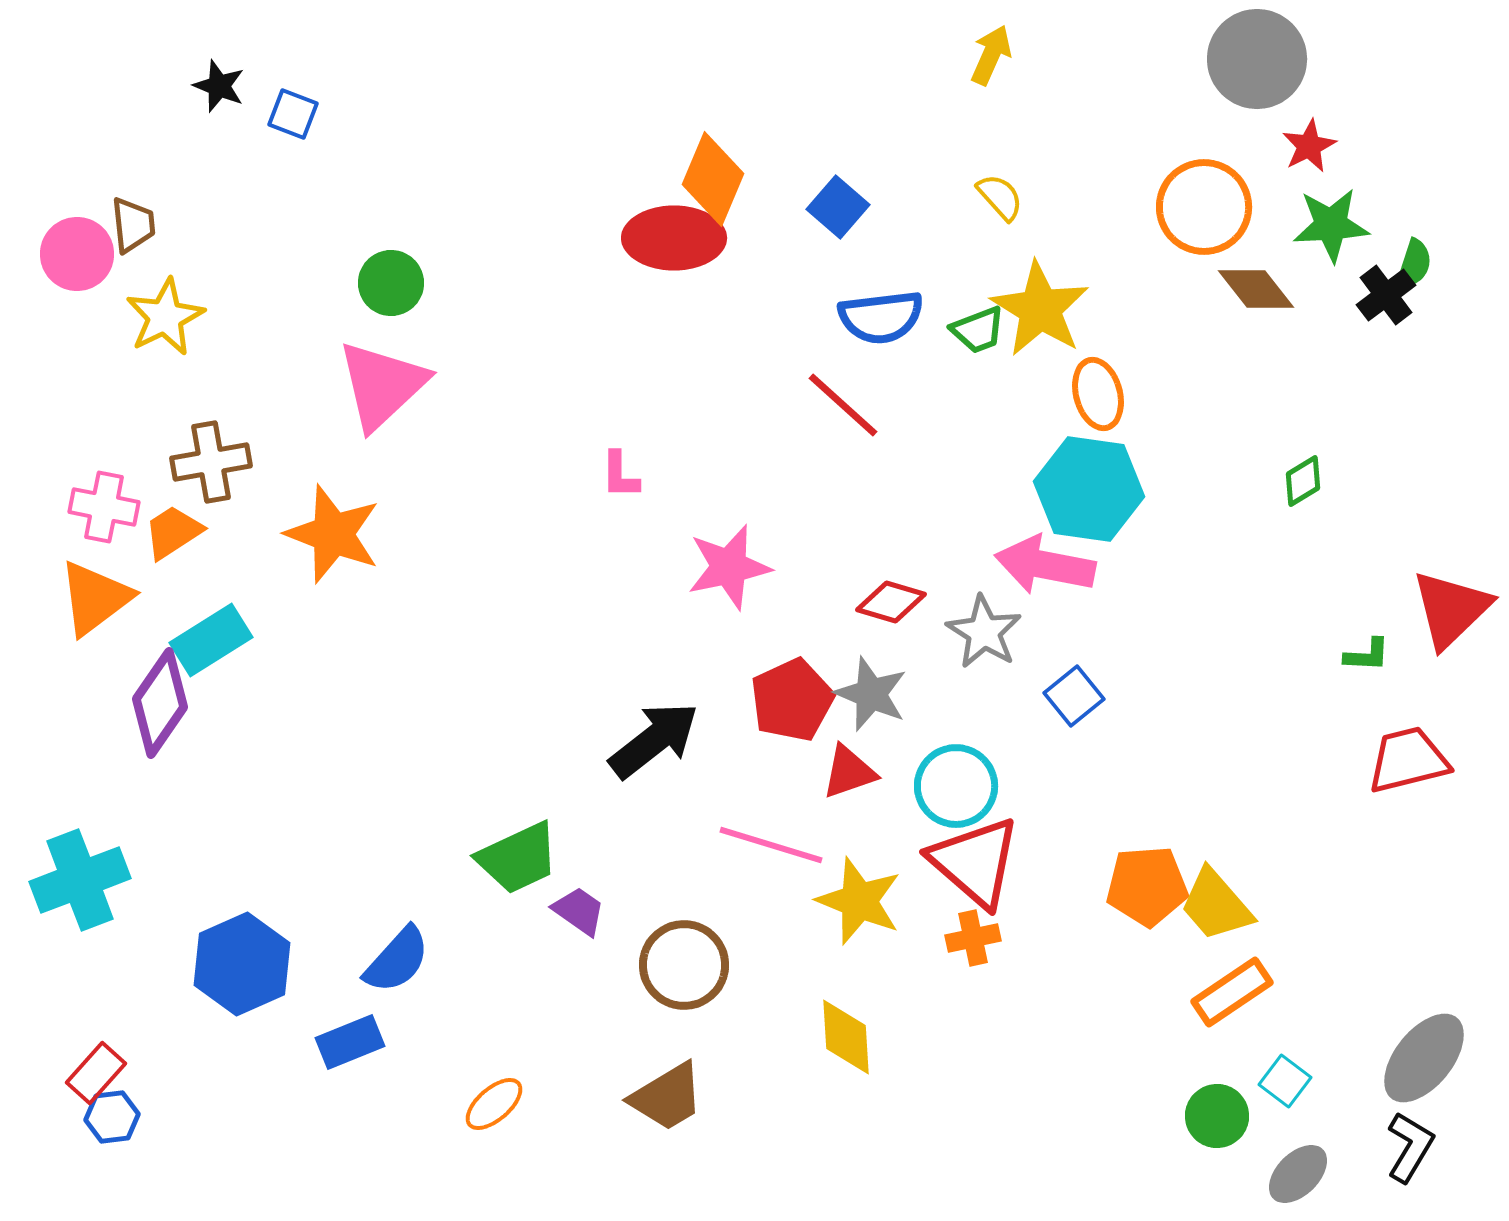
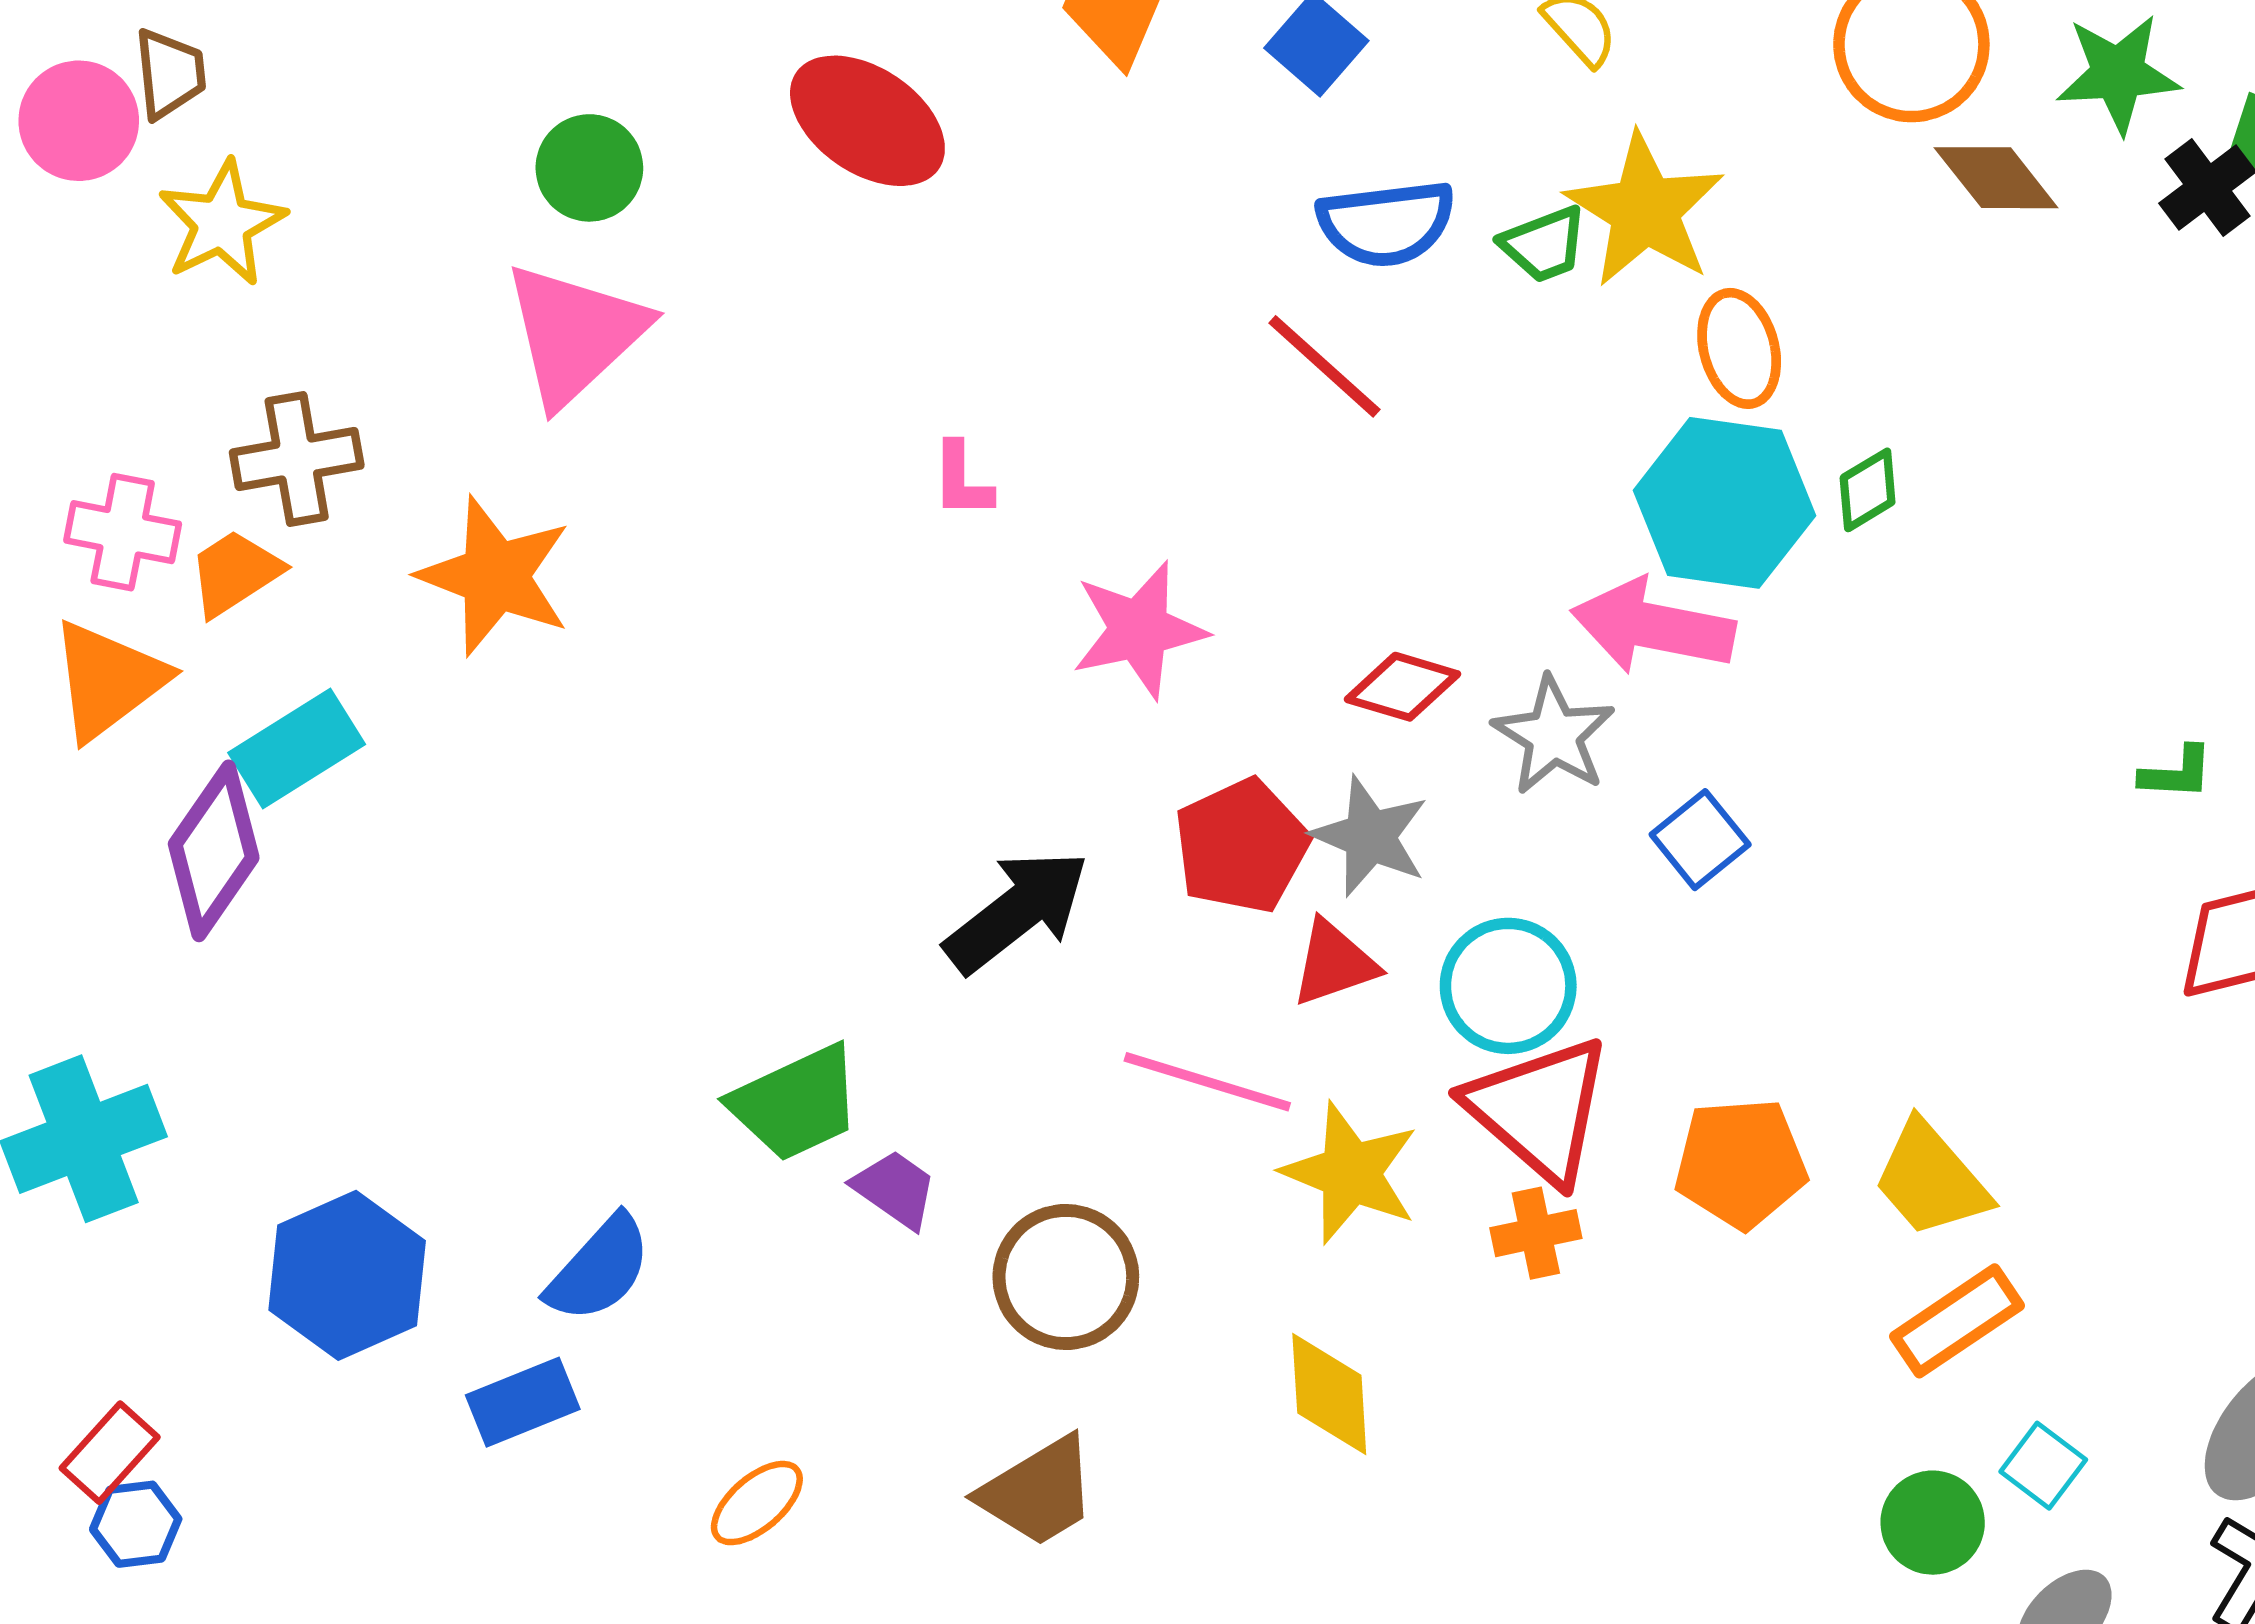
red ellipse: (674, 238) -> (867, 121), moved, turned 34
green diamond: (1303, 481) -> (1868, 490), moved
orange pentagon: (1147, 886) -> (1741, 1163), moved

